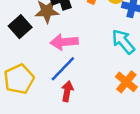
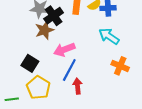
black square: (20, 27) -> (30, 63), moved

